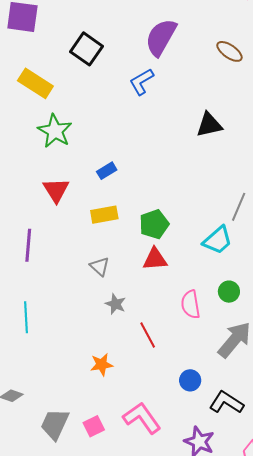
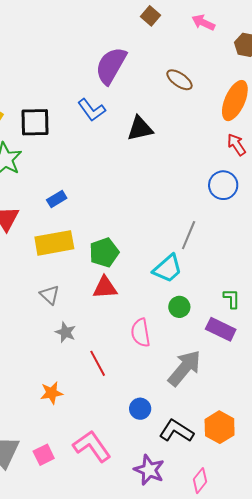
black square: (87, 49) -> (35, 122), moved, turned -36
blue L-shape: (142, 82) -> (91, 110), turned -96
black triangle: (209, 125) -> (140, 129), moved
yellow rectangle: (104, 215) -> (54, 243), size x1.4
green circle: (229, 292) -> (179, 307), moved

